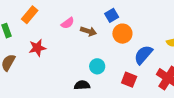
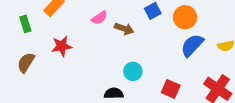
orange circle: (122, 34) -> (185, 17), moved
blue semicircle: (143, 55) -> (192, 45), moved

